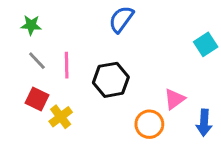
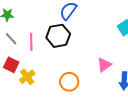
black hexagon: (111, 80) -> (58, 36), moved
orange circle: (149, 124) -> (69, 82), moved

